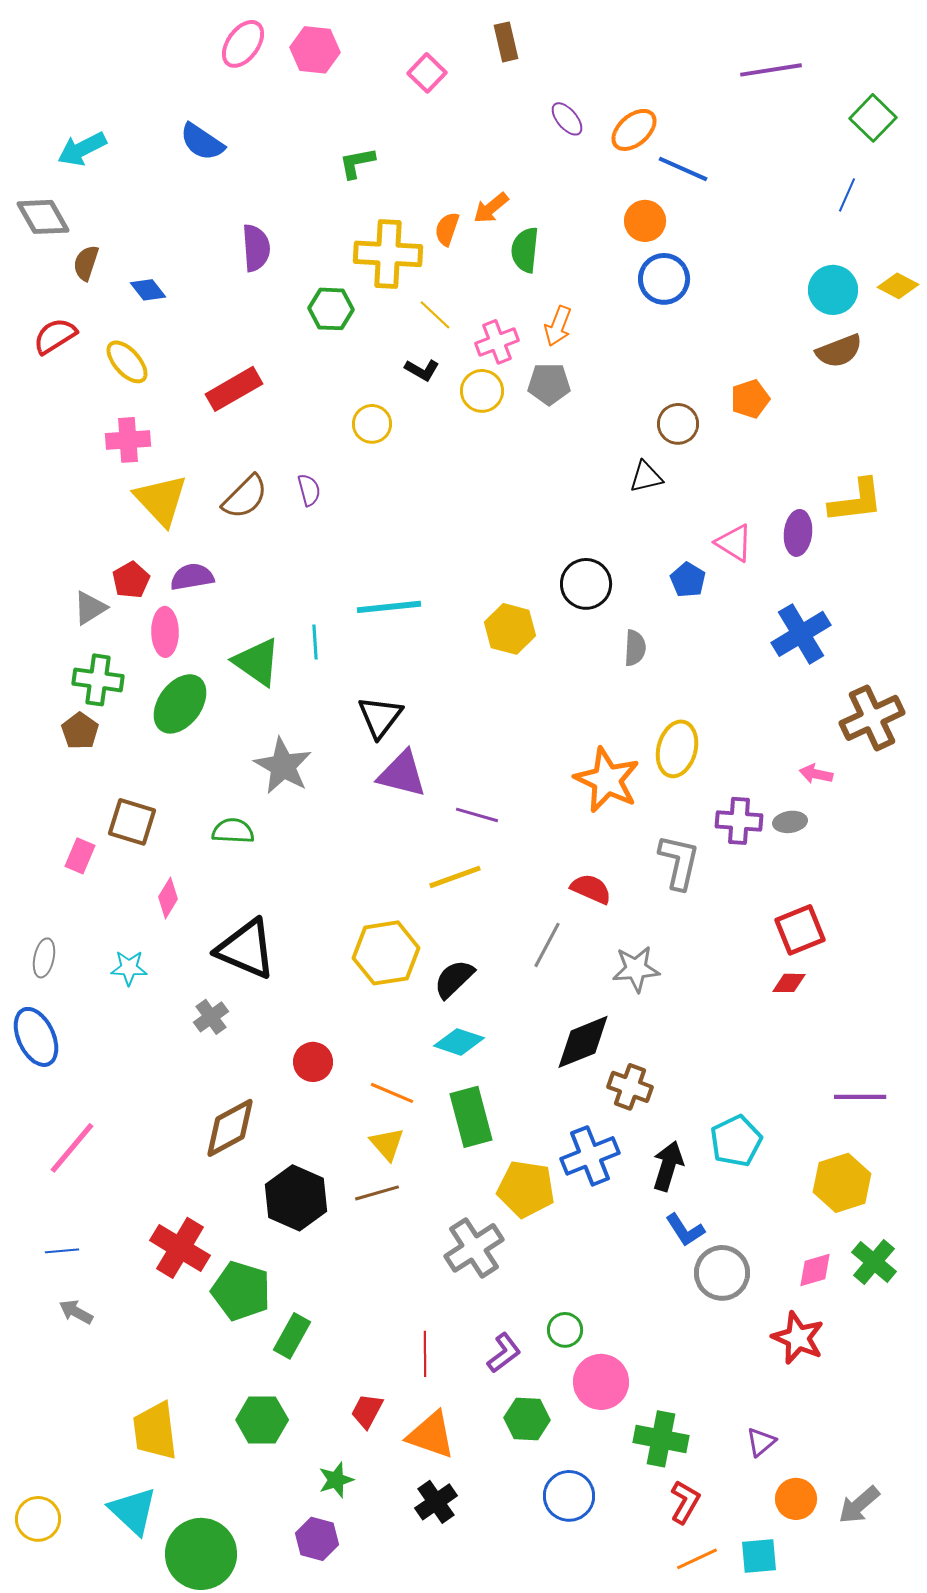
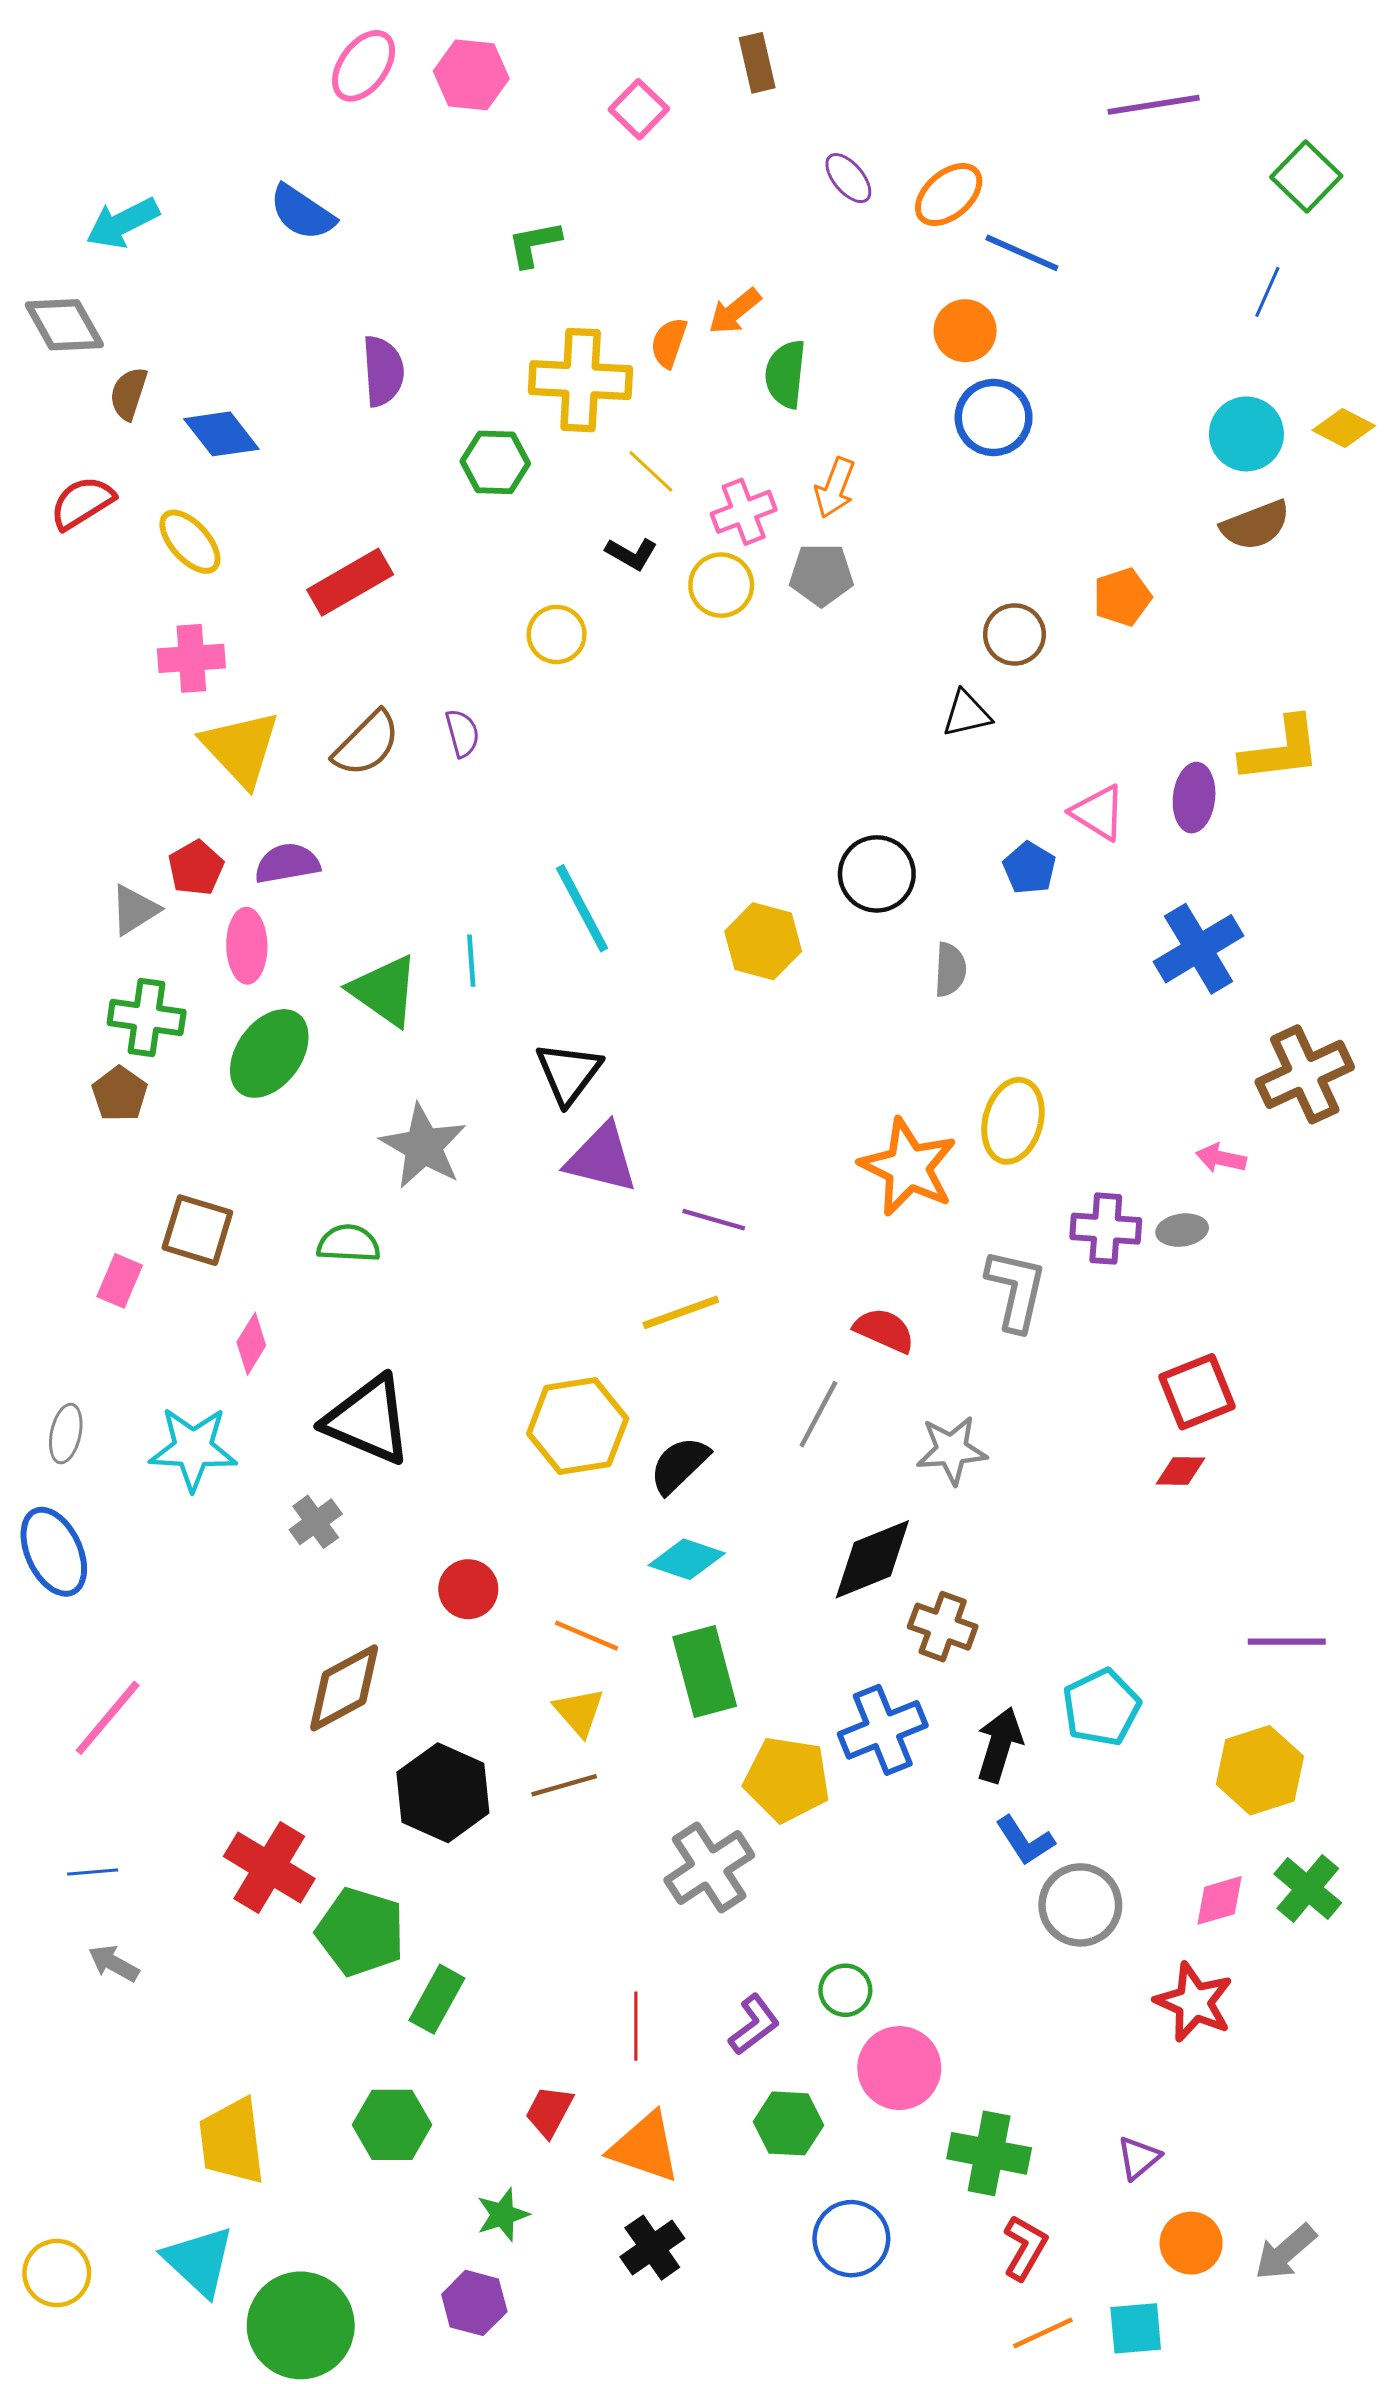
blue diamond: (148, 290) -> (221, 434), size x1.4
cyan line: (389, 607) -> (582, 908), turned 68
cyan star: (129, 968) -> (193, 1449), size x1.6

